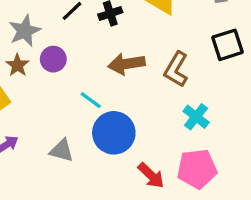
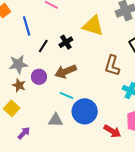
gray star: (25, 31) -> (18, 64), turned 30
brown arrow: (126, 64) -> (66, 71), moved
gray triangle: (62, 151) -> (55, 120), moved

